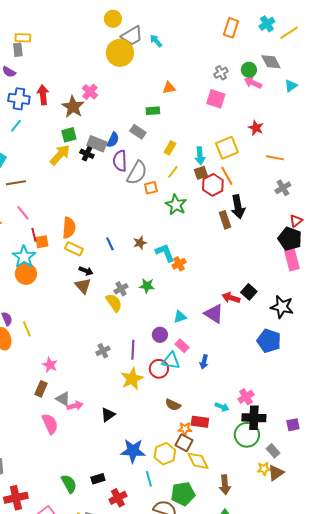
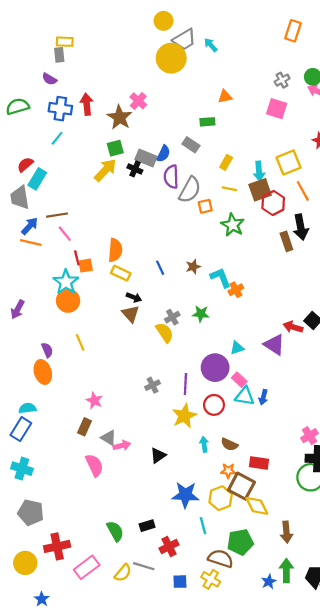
yellow line: (173, 172) -> (229, 189), turned 64
brown square: (201, 173) -> (260, 190), size x1.5
orange line: (227, 176) -> (303, 191), moved
brown line: (16, 183) -> (57, 215), moved
yellow line: (27, 329) -> (80, 342), moved
purple circle: (160, 335) -> (215, 368), size x1.6
cyan triangle: (171, 361) -> (245, 396), moved
cyan arrow: (222, 407) -> (204, 444), moved, turned -120
orange star: (185, 429) -> (228, 471), moved
brown square: (184, 443) -> (241, 486), size x1.4

